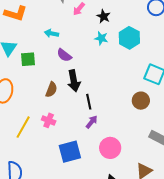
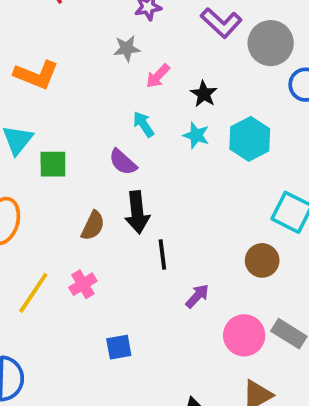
cyan arrow: (51, 33) -> (143, 124), moved, turned 40
pink cross: (49, 120) -> (83, 284), turned 32
purple arrow: (92, 122) -> (197, 296), moved
pink circle: (110, 148) -> (244, 335), moved
blue square: (70, 152) -> (119, 347), size x0.6

